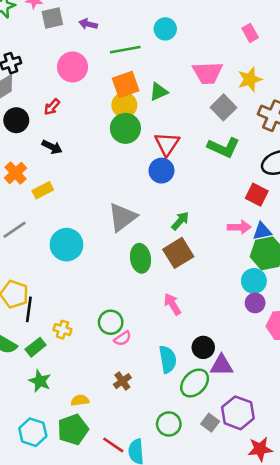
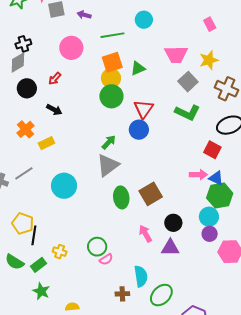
green arrow: (180, 221) -> (109, 142), moved
blue triangle: (262, 231) -> (216, 178), turned 35
black circle: (203, 347) -> (173, 223), moved
purple triangle: (221, 365) -> (170, 248), moved
brown cross: (122, 381) -> (122, 294), moved, turned 32

